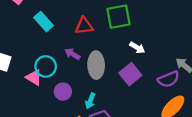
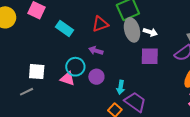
gray ellipse: (96, 65) -> (132, 30), moved
purple square: (130, 74) -> (150, 56), turned -36
purple circle: (63, 92) -> (96, 77), moved

